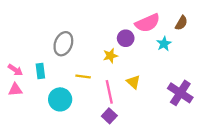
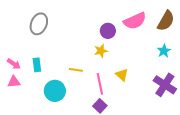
brown semicircle: (181, 23) -> (166, 21), size x1.5
purple circle: (126, 38) -> (108, 31), moved
gray ellipse: (63, 44) -> (39, 24), moved
cyan star: (164, 44) -> (164, 51), moved

